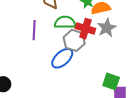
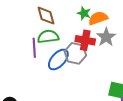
green semicircle: (65, 22) -> (48, 37), moved
blue ellipse: (62, 58) -> (58, 59), moved

